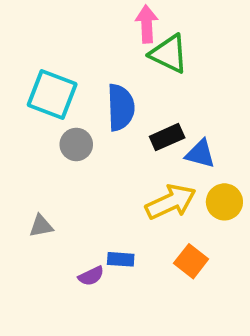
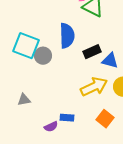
cyan square: (52, 94) -> (26, 46), moved

